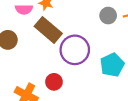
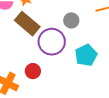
gray circle: (108, 16) -> (71, 20), moved

